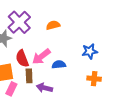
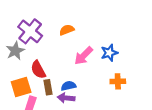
pink arrow: (41, 57) -> (84, 56), moved
blue semicircle: (59, 65) -> (68, 86), moved

